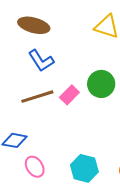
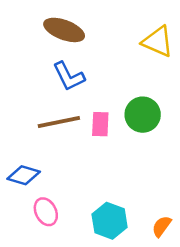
pink rectangle: (69, 95) -> (100, 124), turned -48

